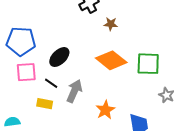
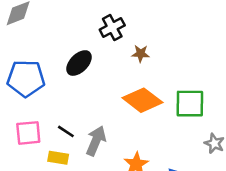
black ellipse: (59, 57) -> (79, 63), moved
pink square: (26, 72) -> (28, 133), moved

